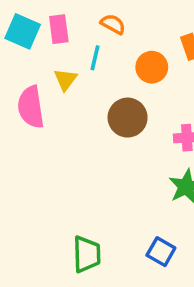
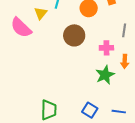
pink semicircle: (31, 107) -> (21, 28), turned -40

